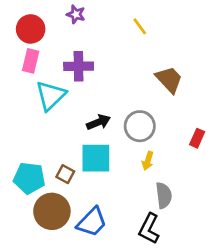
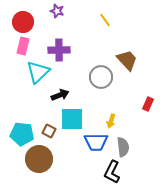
black arrow: (99, 122) -> (60, 95), moved
gray circle: (140, 126) -> (101, 77), moved
blue trapezoid: (92, 222) -> (96, 142), moved, turned 45

